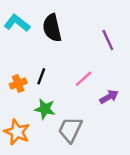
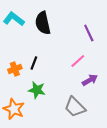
pink line: (84, 79) -> (78, 61), moved
gray trapezoid: (70, 130) -> (75, 107), moved, turned -70

